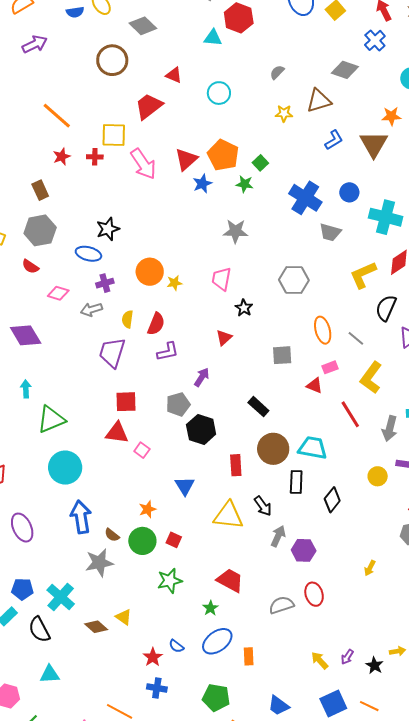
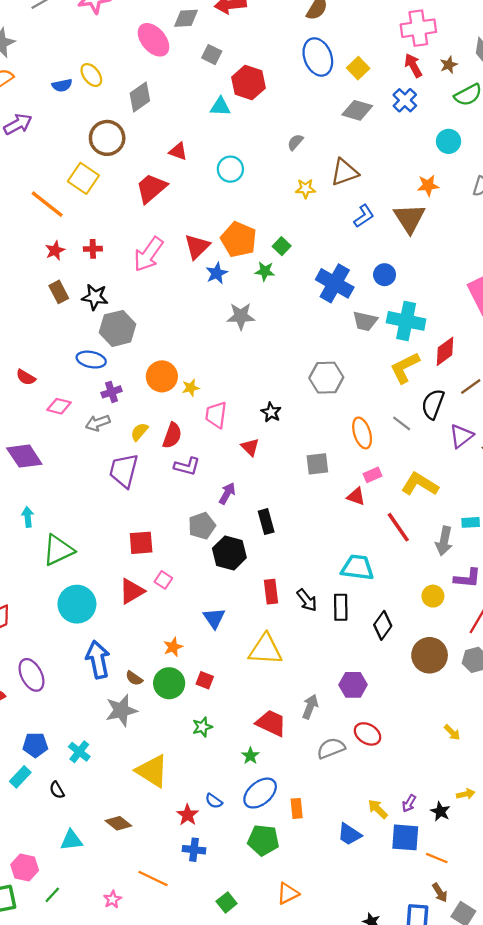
gray diamond: (143, 26) -> (140, 97), turned -76
gray diamond: (345, 70) -> (357, 110), moved
yellow square: (114, 135) -> (83, 178), moved, turned 36
pink arrow: (143, 164) -> (148, 254), turned 72
brown rectangle: (40, 190) -> (59, 292), moved
cyan cross: (386, 217) -> (406, 321), moved
black star: (108, 229) -> (95, 297), moved, turned 30
gray hexagon: (40, 230) -> (118, 328), moved
gray star: (236, 231) -> (241, 316), moved
pink trapezoid: (221, 279) -> (216, 415), moved
yellow semicircle: (127, 319) -> (139, 432), turned 36
red triangle: (224, 338) -> (250, 447), turned -30
gray line: (356, 338) -> (402, 423), moved
purple L-shape: (168, 352) -> (187, 466), turned 30
yellow L-shape: (371, 378) -> (420, 484), turned 88
red square: (126, 402) -> (141, 543), moved
black rectangle: (258, 407) -> (266, 522), moved, turned 35
red triangle: (117, 433) -> (132, 591), moved, turned -35
brown circle: (273, 449) -> (430, 655), moved
black arrow: (263, 506) -> (307, 600), moved
gray arrow: (278, 536) -> (310, 707), moved
yellow arrow: (370, 568) -> (452, 732), moved, turned -70
green star: (170, 581) -> (202, 727), size x0.7
red ellipse: (314, 594) -> (367, 734), turned -40
cyan cross: (61, 597) -> (79, 752), size x0.7
yellow triangle: (124, 617) -> (152, 771), size x1.8
brown diamond: (96, 627) -> (118, 823), moved
black semicircle: (39, 630) -> (57, 790), size x0.6
green pentagon: (216, 698) -> (263, 840), moved
blue square: (333, 703) -> (405, 837), moved, turned 32
blue trapezoid: (279, 706) -> (349, 834), moved

